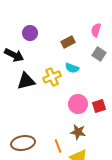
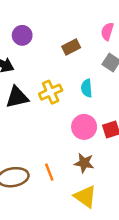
cyan semicircle: (72, 68) -> (87, 88), moved, turned 64
orange line: (58, 146) -> (49, 172), moved

